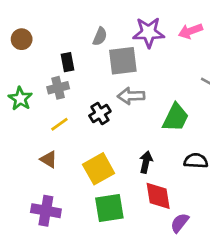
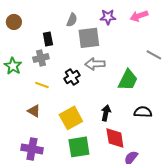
purple star: (149, 32) -> (108, 17), size x0.7
yellow line: (59, 124) -> (42, 85), turned 56

